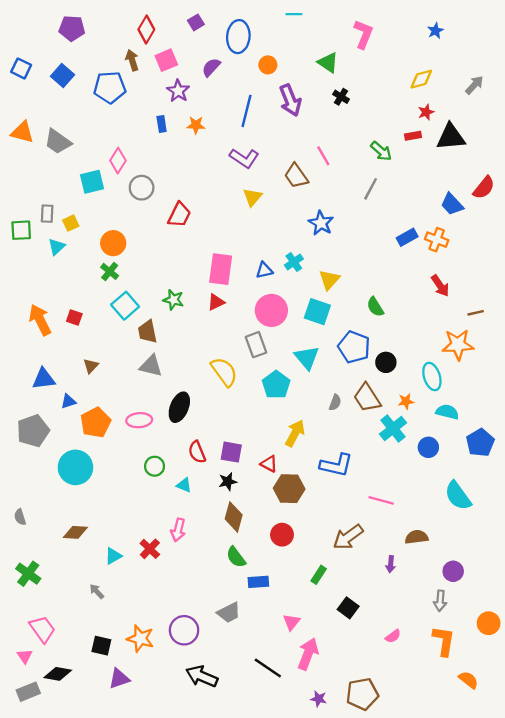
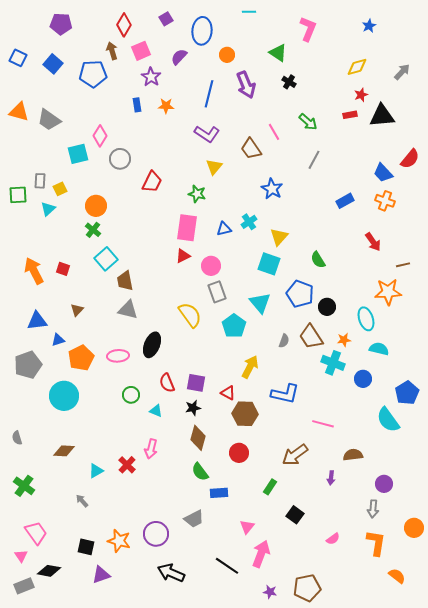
green arrow: (381, 151) -> (308, 122), moved
orange cross: (437, 240) -> (385, 201), moved
green star: (173, 300) -> (197, 194), moved
pink circle: (271, 310) -> (211, 266), moved, size x0.7
cyan cross: (393, 428) -> (333, 363), turned -30
blue pentagon: (480, 443) -> (407, 393), moved

